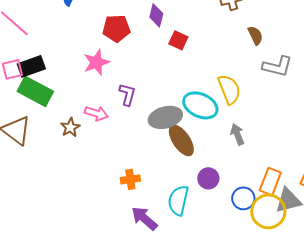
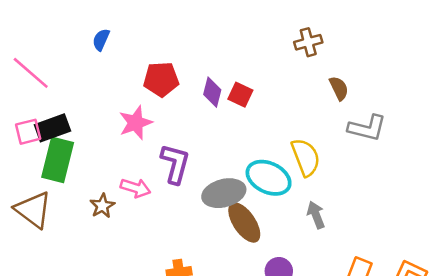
purple diamond: (156, 15) -> (212, 92), moved
green rectangle: (35, 91) -> (58, 160), turned 76
purple L-shape: (127, 94) -> (175, 164), size x1.4

